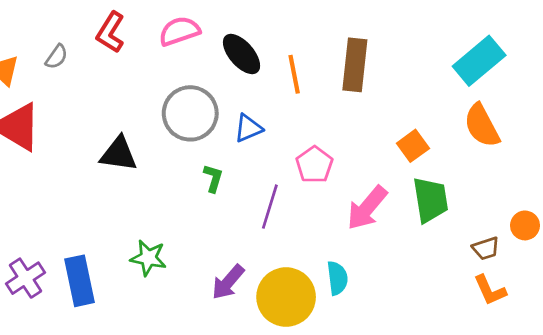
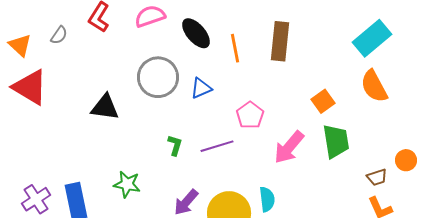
green L-shape: (213, 178) -> (175, 145), moved
purple line: (270, 207) -> (217, 146), turned 56

